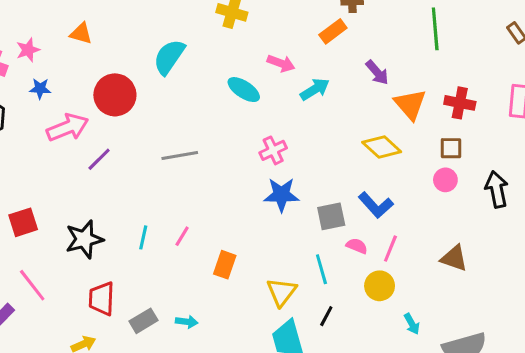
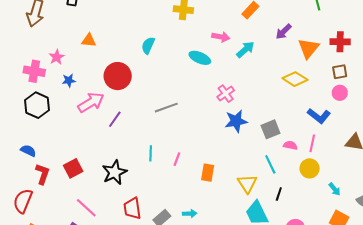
cyan semicircle: (169, 57) -> (148, 45), size x0.7
purple arrow: (377, 72) -> (284, 32), turned 96
orange triangle: (410, 104) -> (308, 48), turned 30
blue L-shape: (376, 205) -> (319, 116), moved
cyan line: (143, 237) -> (151, 153), moved

